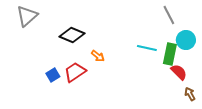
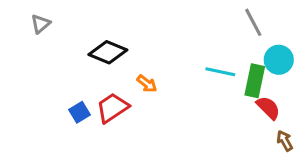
gray triangle: (27, 16) -> (40, 24), size x0.6

